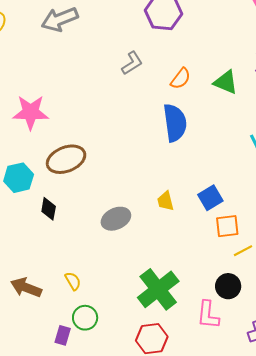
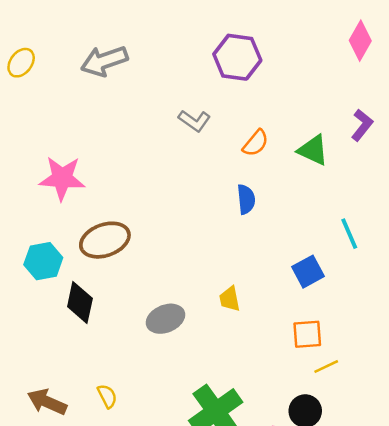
gray L-shape: (132, 63) -> (194, 121), turned 65
blue semicircle: (175, 123) -> (246, 199), size x0.6
blue square: (210, 198) -> (308, 272), moved
black diamond: (49, 209) -> (80, 302), size x1.4

